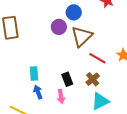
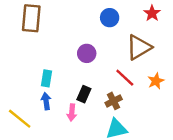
purple circle: (59, 27) -> (87, 53), moved
brown triangle: (82, 36) -> (139, 47), moved
black rectangle: (67, 79) -> (84, 94), turned 32

